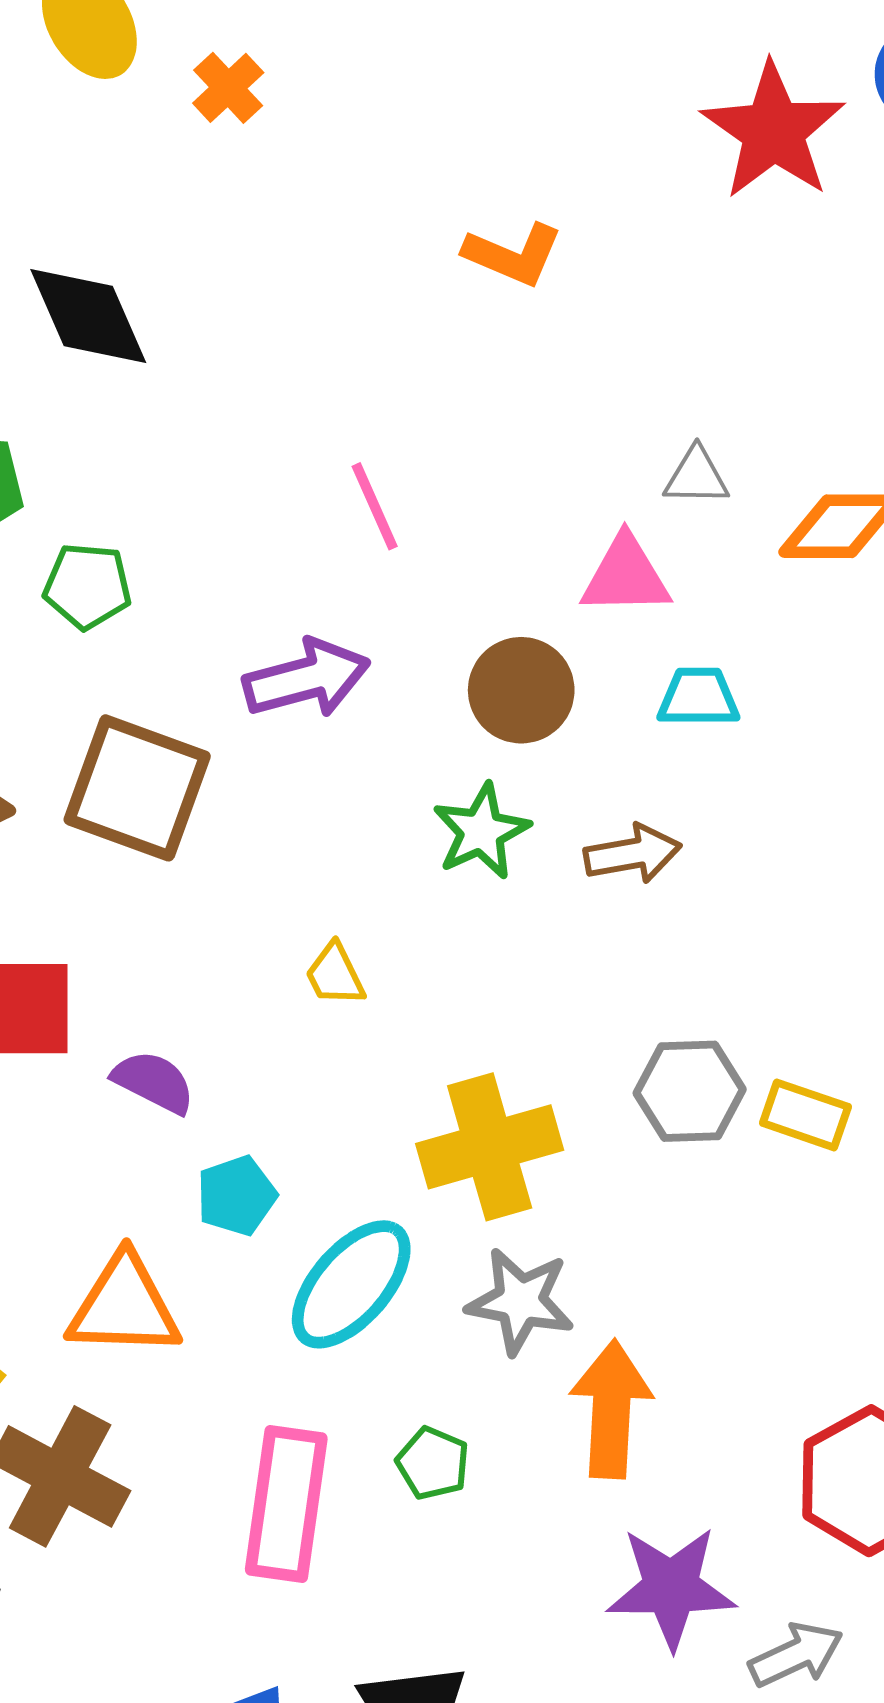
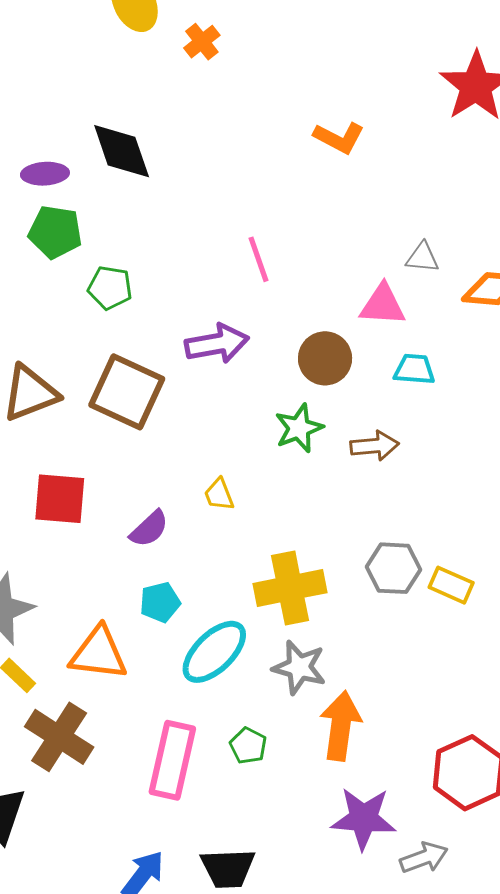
purple semicircle: (154, 1082) -> (149, 529), moved, turned 105

